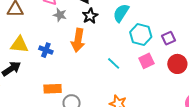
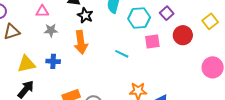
gray star: (60, 15) -> (51, 30), moved
pink square: (146, 61) -> (152, 41), turned 35

